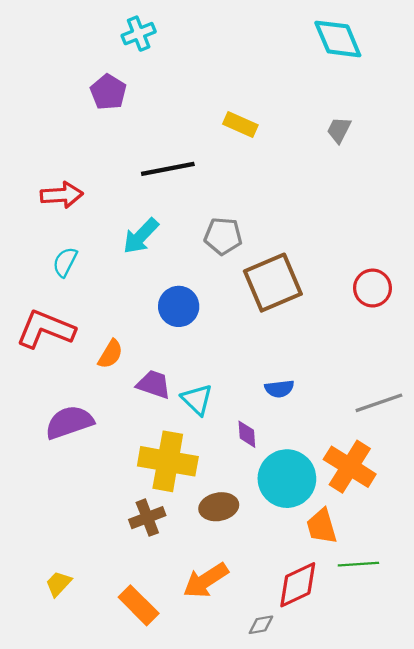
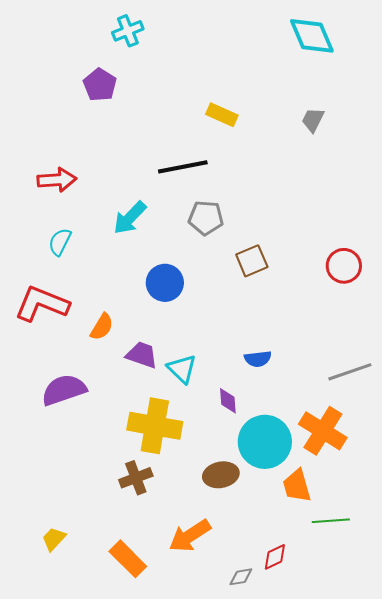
black line: (168, 169) -> (183, 167), moved
brown square: (273, 283) -> (252, 261), size x0.6
brown ellipse: (219, 507) -> (221, 475), moved
red diamond: (298, 585) -> (275, 557), moved, size x0.6

